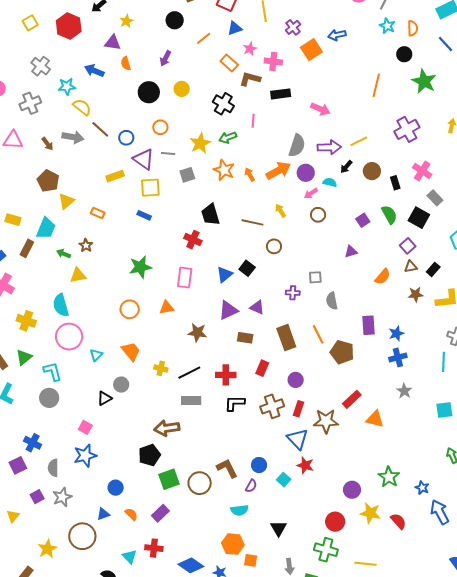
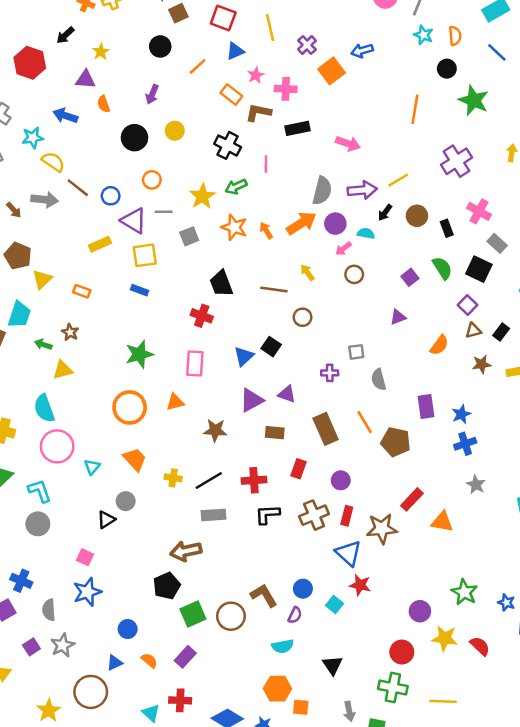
orange circle: (130, 309) -> (130, 407), size x1.4

